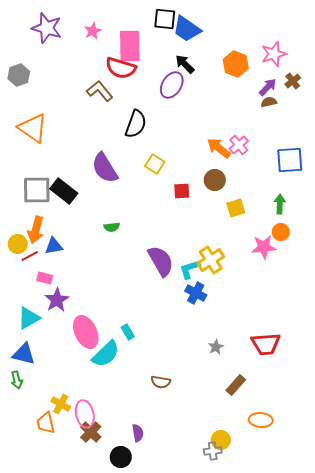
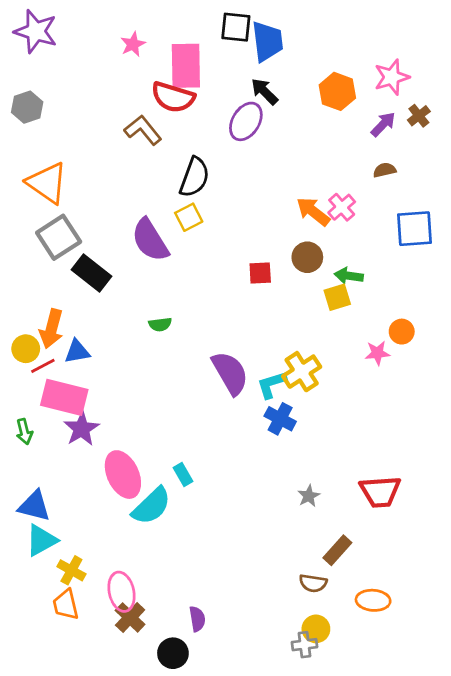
purple star: (47, 28) -> (36, 31), moved
blue trapezoid: (187, 29) -> (267, 41), turned -132
brown semicircle: (269, 102) -> (385, 170), moved
yellow square: (155, 164) -> (189, 217), moved, turned 30
gray square: (37, 190) -> (59, 237), moved, turned -32
green arrow: (280, 204) -> (349, 276), moved, turned -84
pink star: (264, 247) -> (377, 353), size x0.7
pink rectangle: (45, 278) -> (64, 397), size x2.0
cyan triangle: (29, 318) -> (41, 540), moved
green arrow: (17, 380) -> (24, 432), moved
brown semicircle: (161, 382) -> (313, 583), moved
yellow cross: (61, 404) -> (71, 570), moved

